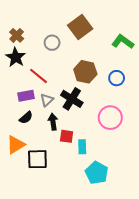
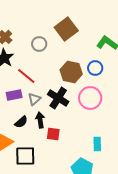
blue circle: (117, 78) -> (95, 68), moved
black semicircle: (26, 118) -> (21, 122), moved
pink circle: (110, 118) -> (90, 98), moved
cyan rectangle: (82, 147) -> (97, 144), moved

